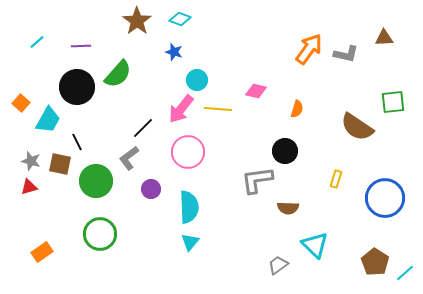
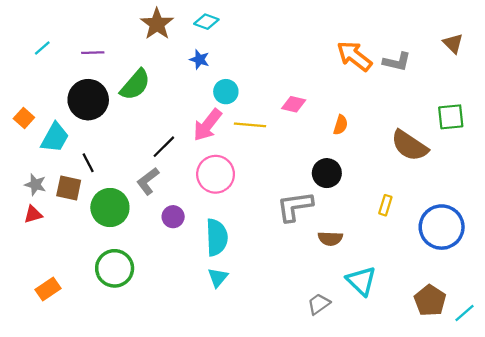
brown triangle: (384, 38) -> (453, 43), moved, turned 48
orange arrow: (309, 49) -> (354, 56), turned -88

